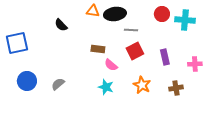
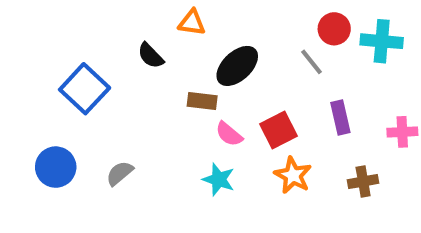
black ellipse: (115, 14) -> (237, 66), moved, turned -35
black semicircle: (61, 25) -> (151, 56), moved
gray line: (131, 30) -> (311, 62), moved, turned 48
blue square: (17, 43) -> (85, 89), moved, turned -35
red square: (135, 51) -> (278, 130), moved

